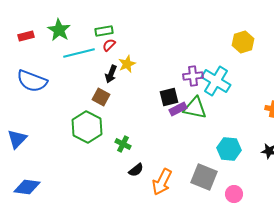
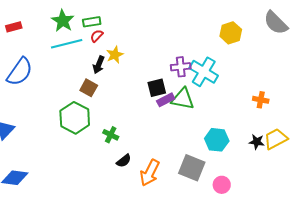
green star: (59, 30) -> (63, 21), moved
blue semicircle: (32, 81) -> (20, 72), turned -76

